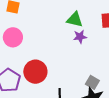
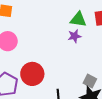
green triangle: (75, 20) -> (78, 19), moved

